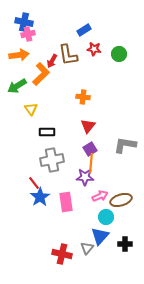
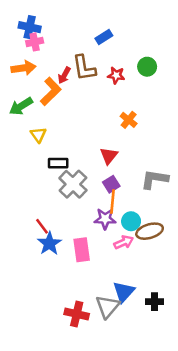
red star: (94, 49) -> (116, 75), moved
orange cross: (83, 97) -> (129, 120), moved, turned 32
gray cross: (52, 160) -> (73, 184), moved, turned -35
brown ellipse: (121, 200) -> (150, 231), moved
cyan circle: (106, 217) -> (131, 221), moved
gray triangle: (87, 248) -> (108, 307), size x1.5

